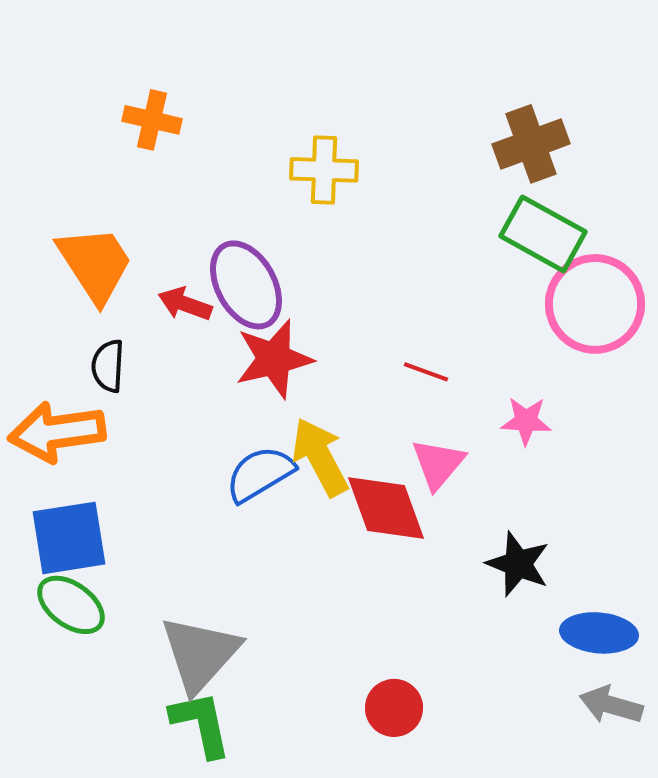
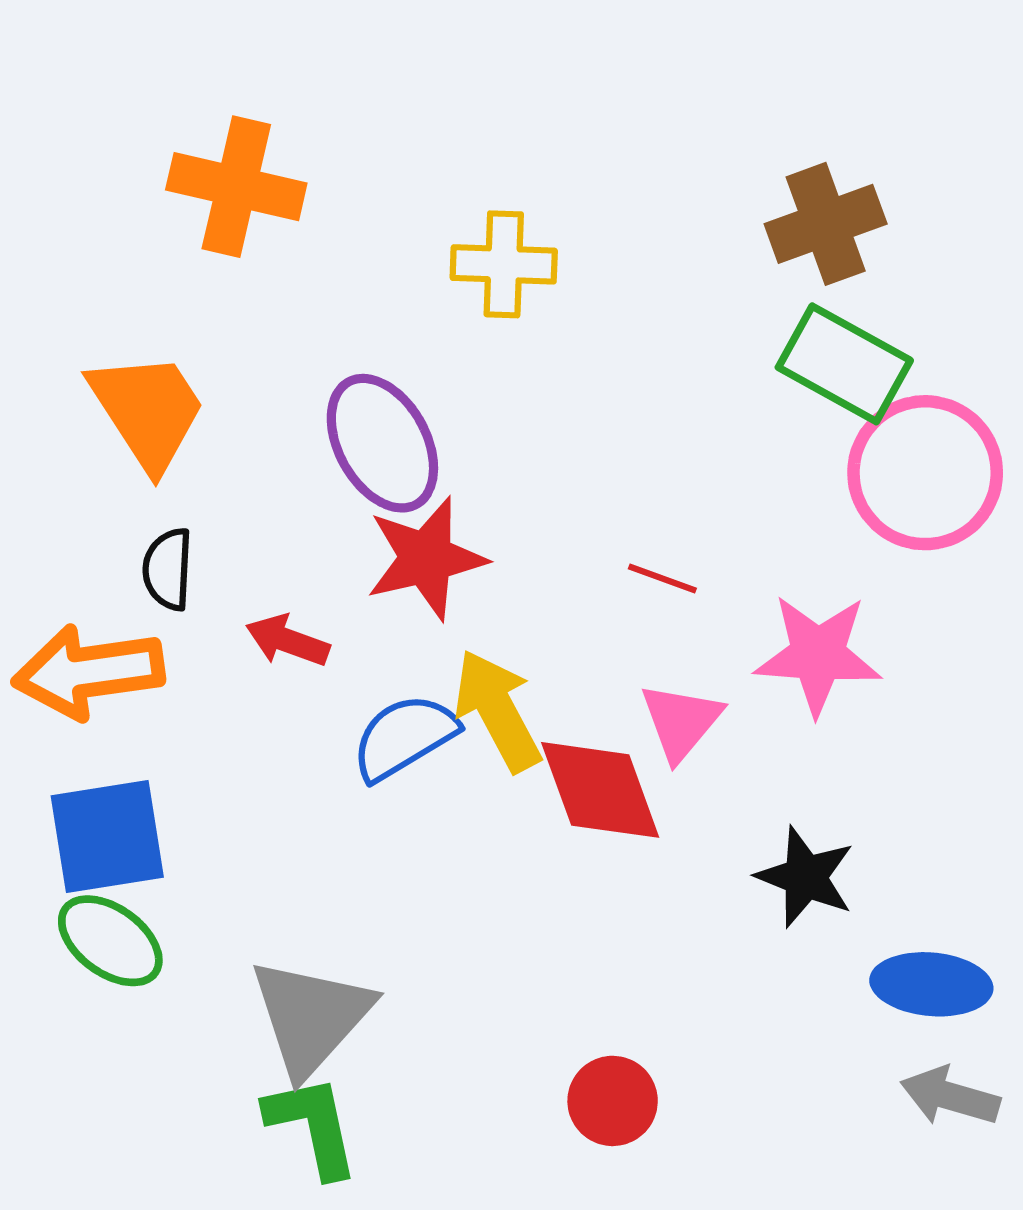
orange cross: (152, 120) -> (236, 187), size x1.5
red arrow: (185, 304) -> (288, 641), moved
pink star: (526, 421) -> (818, 655), size x1.6

